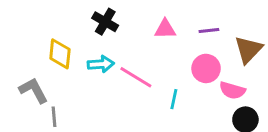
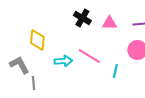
black cross: (105, 22) -> (82, 18), moved
cyan arrow: (101, 64) -> (63, 61), moved

